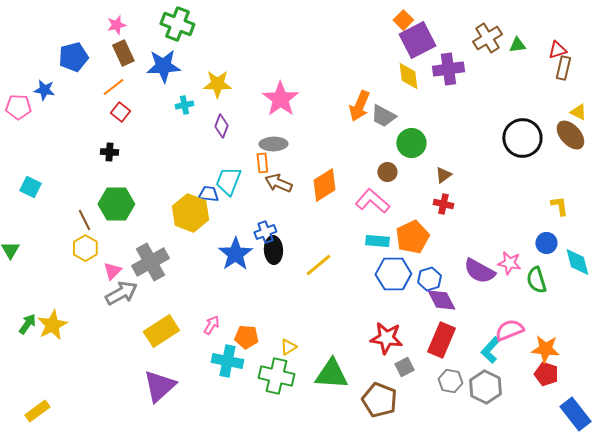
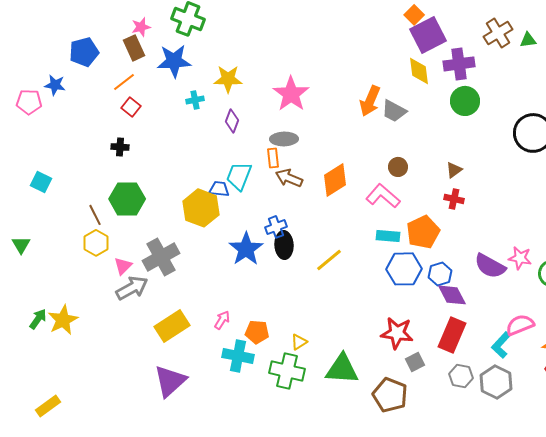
pink star: (116, 25) -> (141, 27), moved
green circle: (411, 143) -> (465, 101), moved

